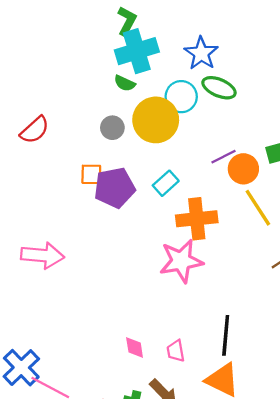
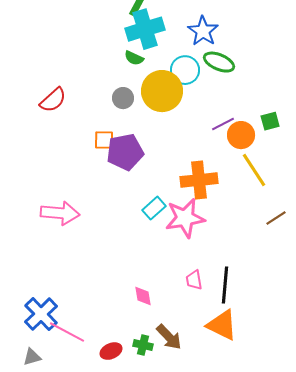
cyan rectangle: (166, 183) -> (154, 208), moved
pink trapezoid: (176, 351) -> (194, 280), moved

